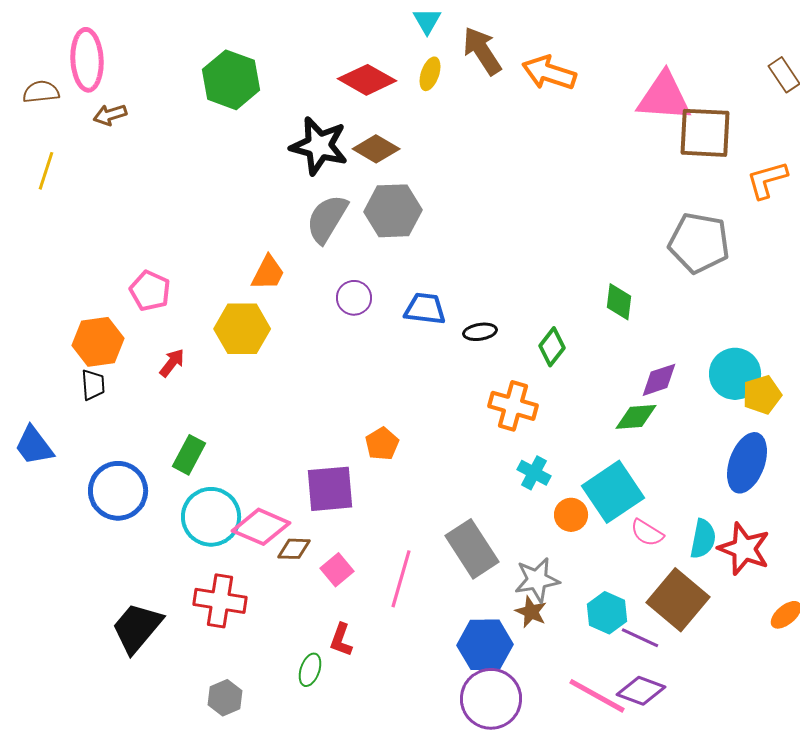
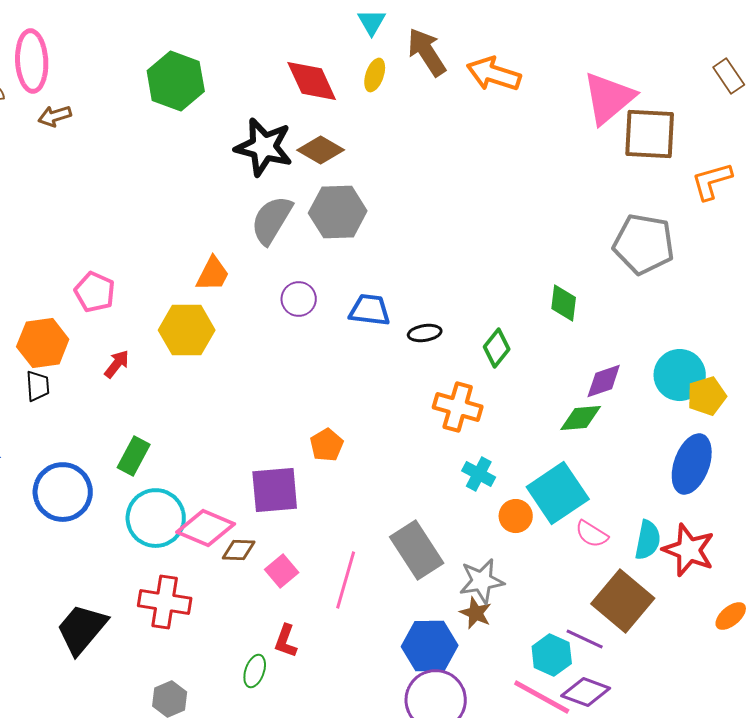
red diamond: (367, 80) -> (312, 81), turned 36
pink triangle: (664, 97) -> (609, 98), turned -44
cyan hexagon: (607, 613) -> (552, 655), moved

